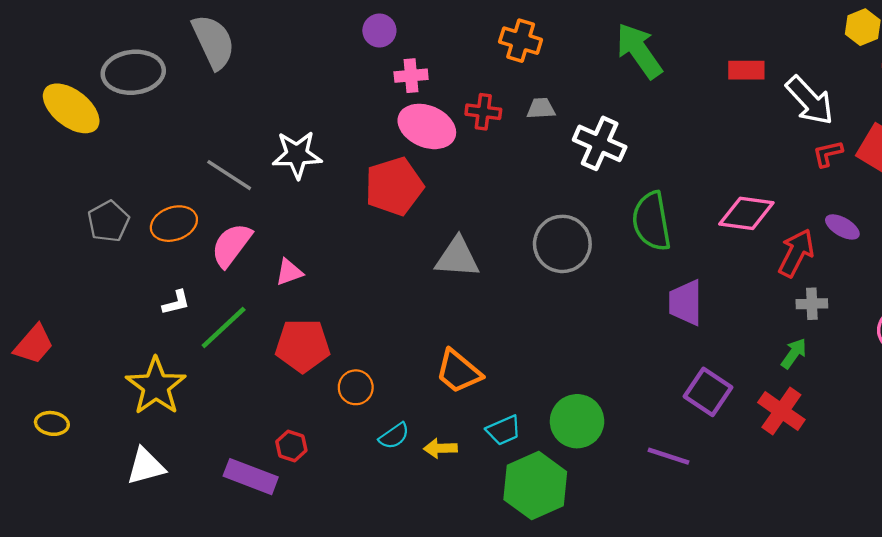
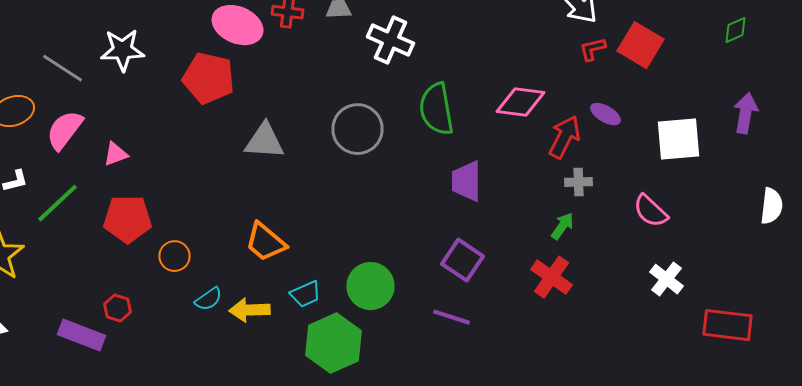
red pentagon: (394, 186) -> (208, 78), turned 30
purple square: (708, 392) -> (462, 260), moved
yellow arrow: (440, 448) -> (250, 310), size x1.4

